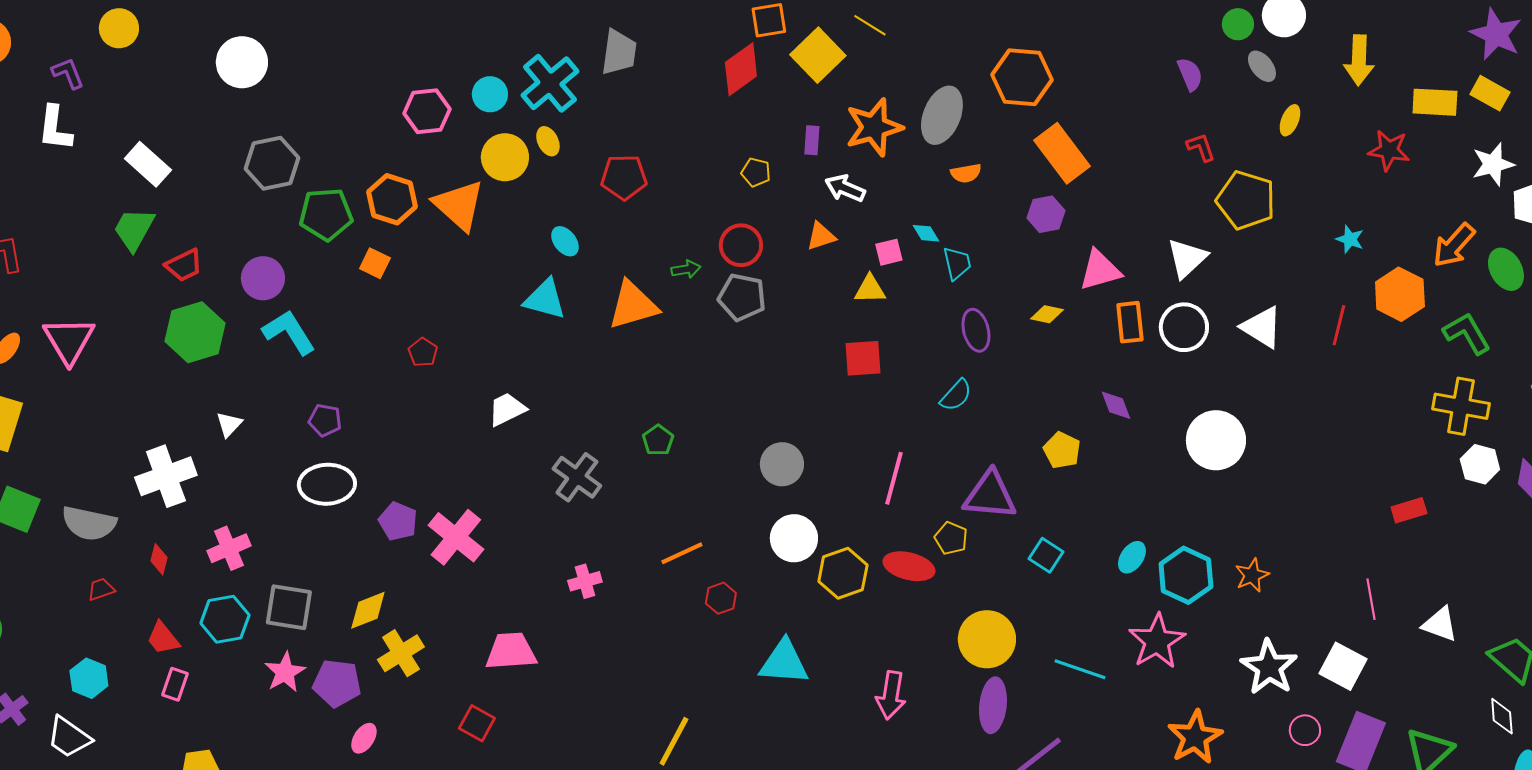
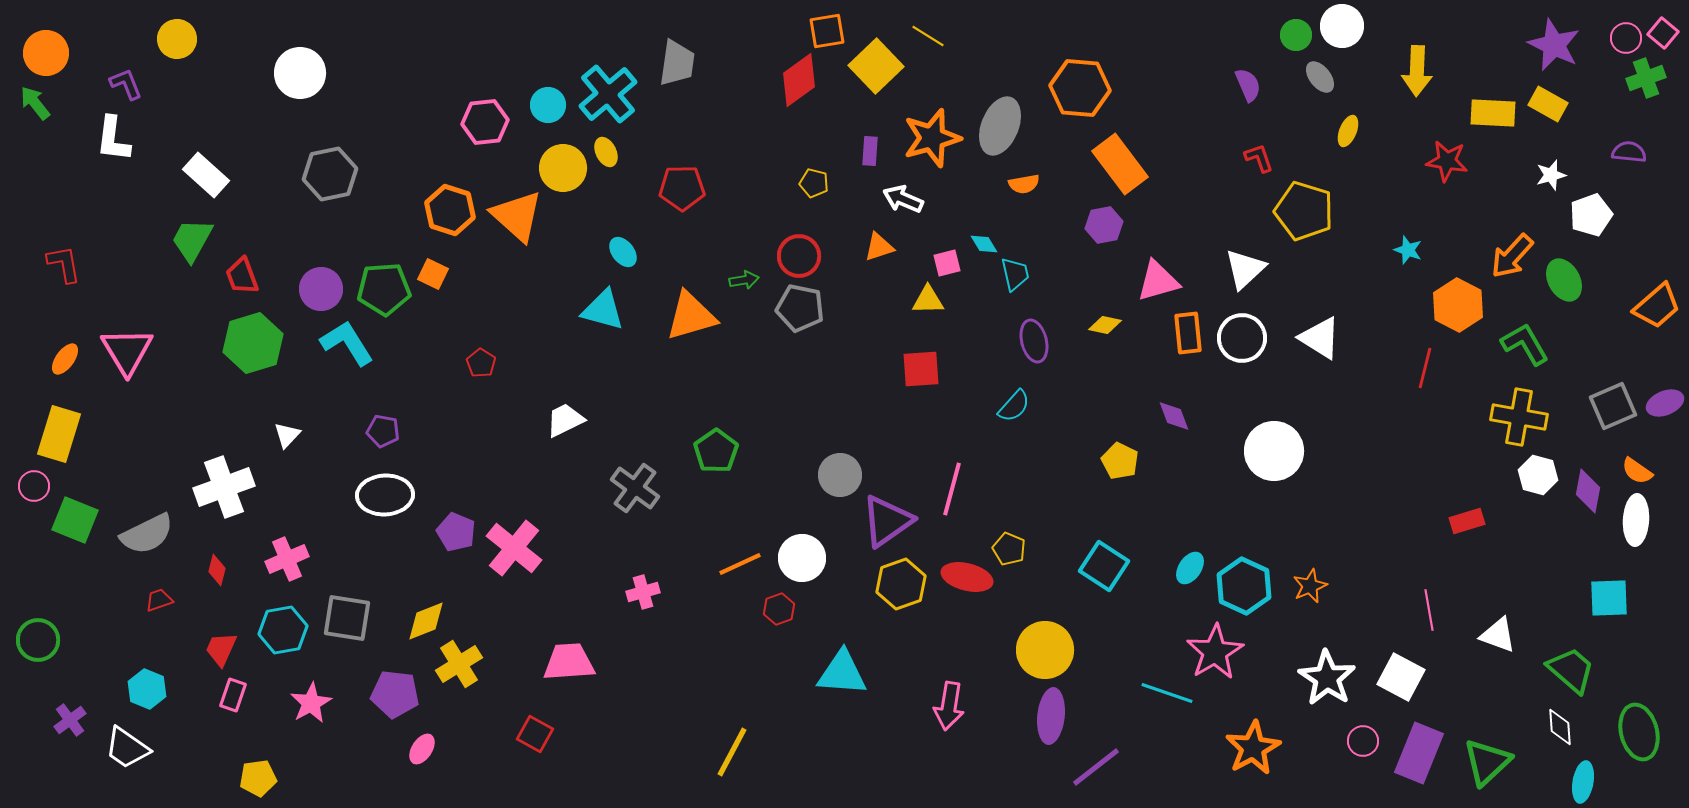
white star: (1493, 164) -> (1551, 175), size x0.7
green pentagon: (326, 214) -> (384, 289), moved
red trapezoid: (184, 265) -> (242, 276), turned 96
red line: (1339, 325) -> (1425, 368), moved
green pentagon: (658, 440) -> (716, 451), size x1.4
purple triangle: (990, 495) -> (887, 521), moved, turned -40
gray semicircle: (89, 523) -> (147, 534), turned -38
white circle: (794, 538) -> (802, 558), moved
cyan square: (1046, 555) -> (1104, 566), size x1.4
red trapezoid: (163, 638) -> (221, 649), turned 63
cyan line: (1080, 669) -> (1167, 693), moved
pink star: (285, 672) -> (311, 703), moved

